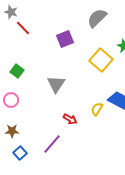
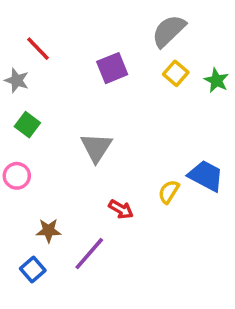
gray star: (11, 12) -> (17, 80), moved
yellow square: (101, 60) -> (176, 73), moved, size x0.6
brown star: (12, 131) -> (49, 231), moved

